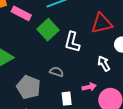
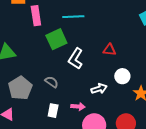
pink rectangle: (21, 13) -> (36, 16), turned 36
red triangle: (102, 23) -> (109, 50), size x0.6
white arrow: (104, 64) -> (99, 89), turned 84

